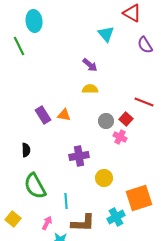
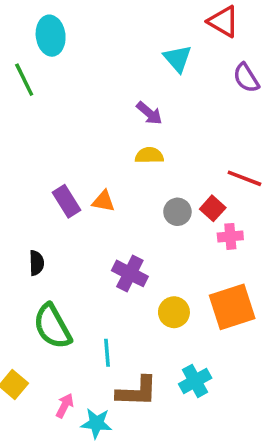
pink cross: (120, 137) -> (230, 236), moved, turned -32
purple cross: (79, 156) -> (130, 273), turned 36
orange square: (139, 198) -> (232, 307), moved
pink arrow: (47, 223) -> (65, 406), moved

